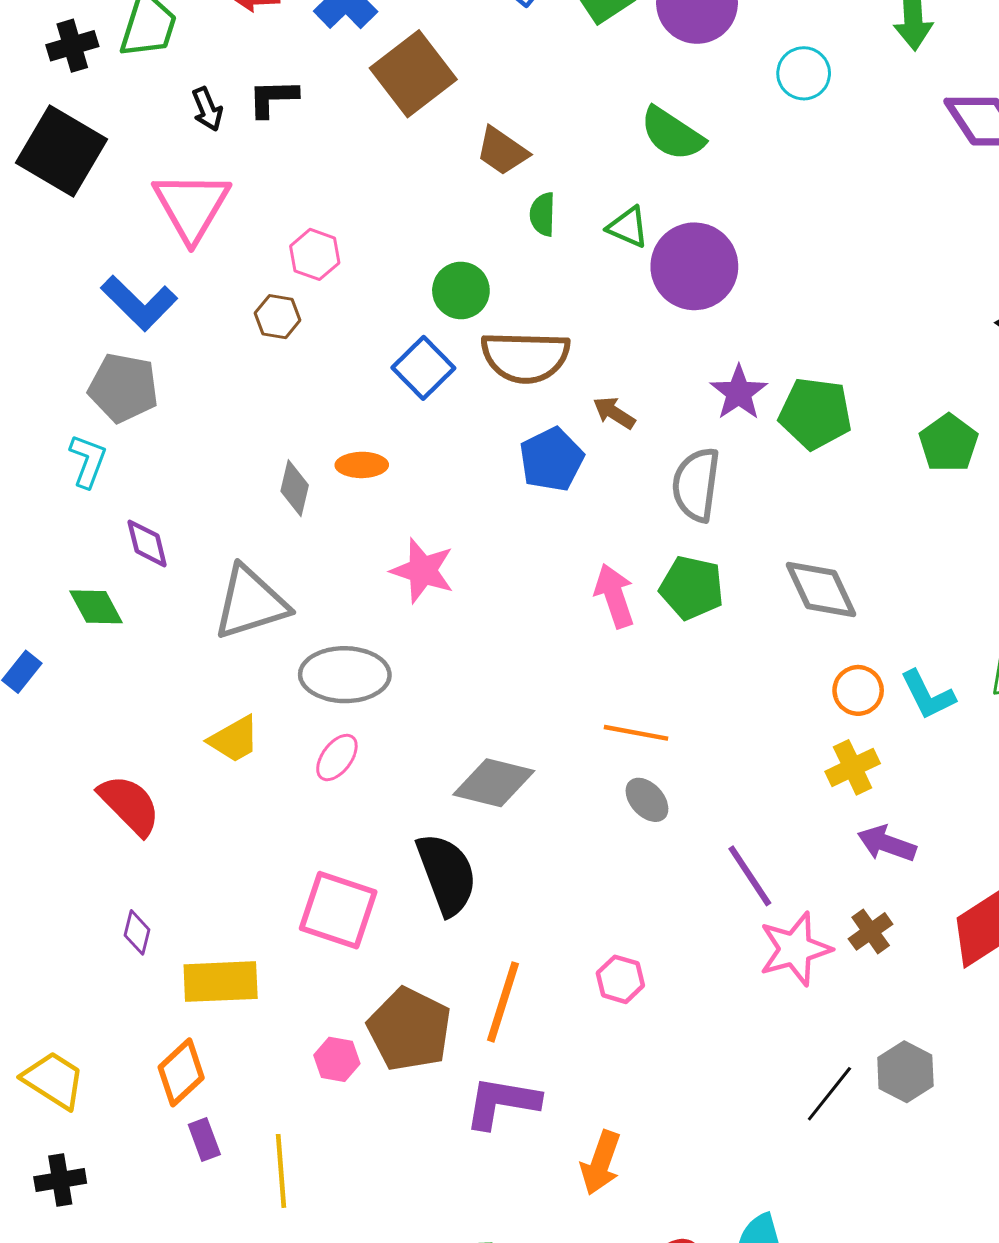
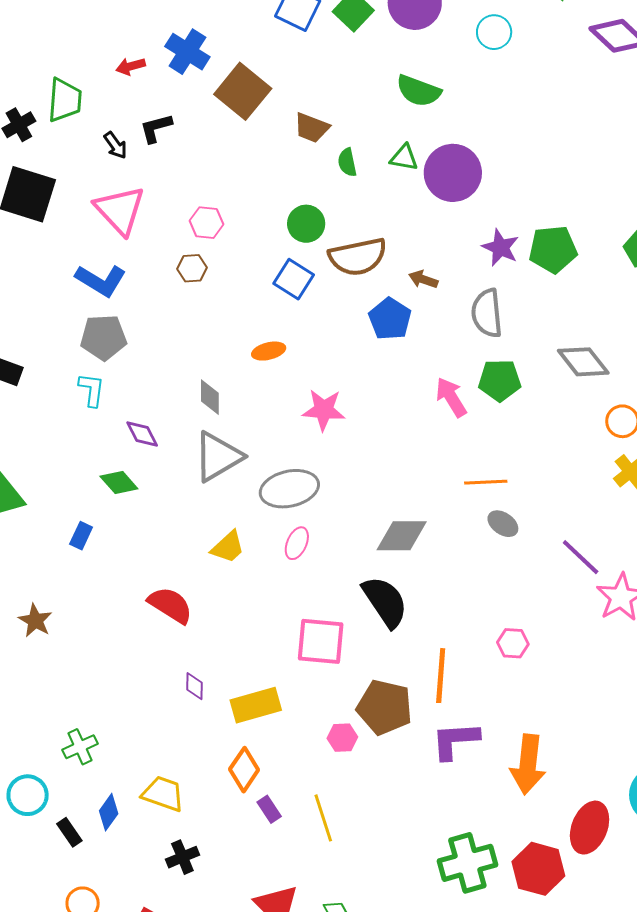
gray diamond: (295, 488) -> (210, 397), moved
orange arrow: (601, 1163) -> (528, 764), size x1.4

